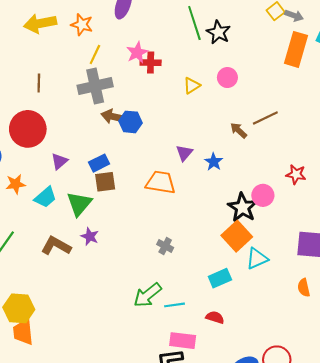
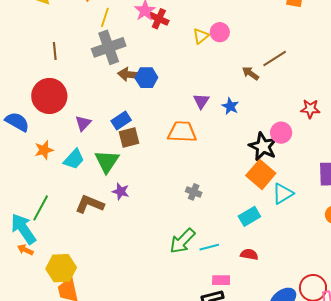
red cross: (151, 63) -> (159, 19), turned 30
pink circle: (227, 78) -> (220, 32), moved
pink rectangle: (183, 341) -> (221, 280), size x0.7

